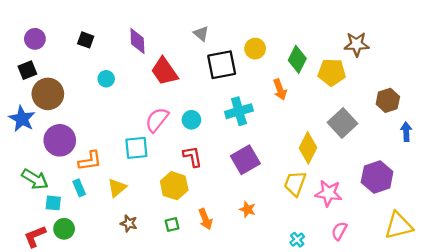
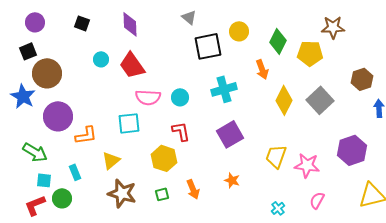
red trapezoid: (164, 71) -> (132, 65), moved
pink semicircle: (157, 120) -> (148, 97), turned -125
yellow diamond: (308, 148) -> (284, 100), moved
cyan rectangle: (79, 188) -> (75, 172), moved
cyan square: (53, 203) -> (44, 180), moved
brown star: (129, 223) -> (122, 193), size x1.8

